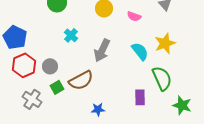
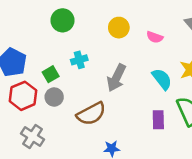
cyan cross: (71, 35) -> (79, 60), turned 32
green square: (57, 87) -> (51, 74), moved
purple rectangle: (140, 97) -> (158, 120), moved

